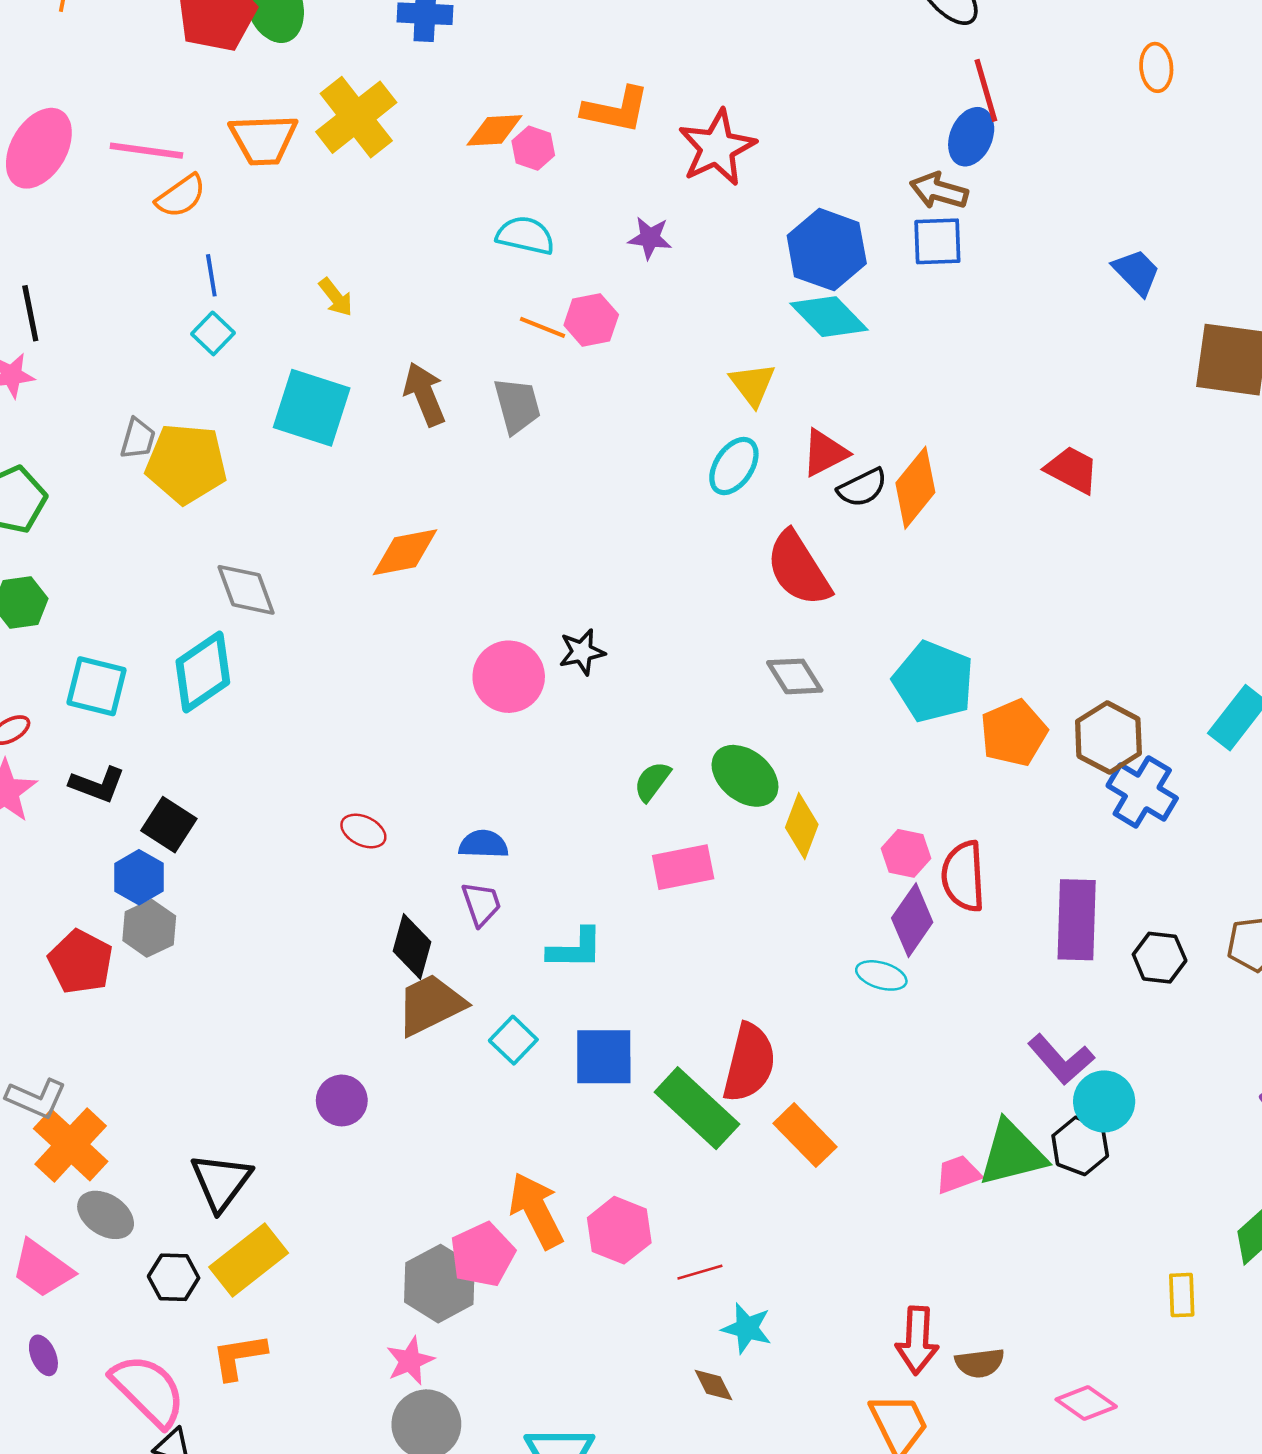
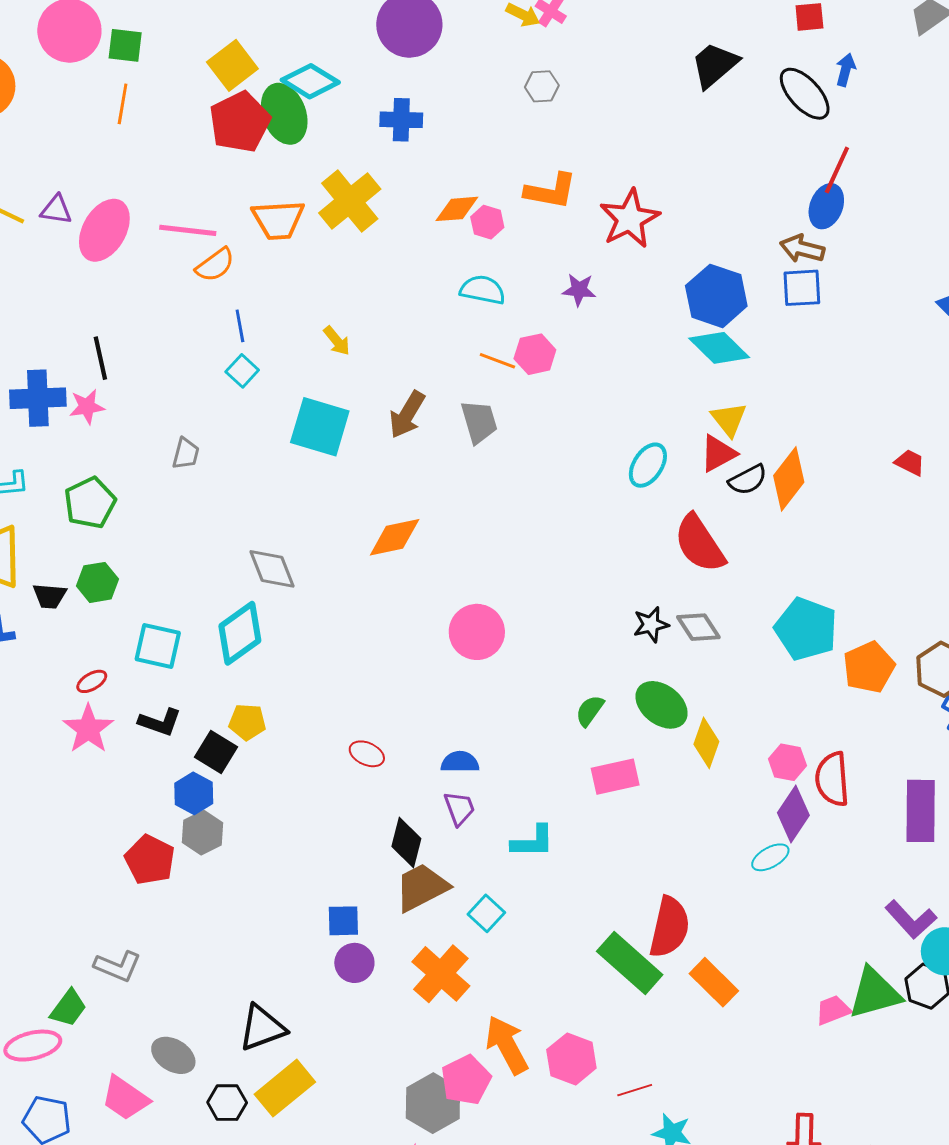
red line: (986, 90) -> (837, 170), turned 42
yellow triangle: (752, 384) -> (729, 419), moved
brown arrow: (425, 394) -> (407, 415), turned -126
yellow pentagon: (186, 464) -> (247, 722), moved, size x0.6
red trapezoid: (1072, 470) -> (910, 462), size x0.7
black star: (582, 652) -> (651, 625), moved
cyan ellipse: (881, 975) -> (770, 857), turned -45
blue square: (604, 1057) -> (343, 921), moved, size x0.7
orange cross: (71, 1145) -> (441, 974), moved
black triangle: (221, 1182) -> (262, 1028), turned 34

